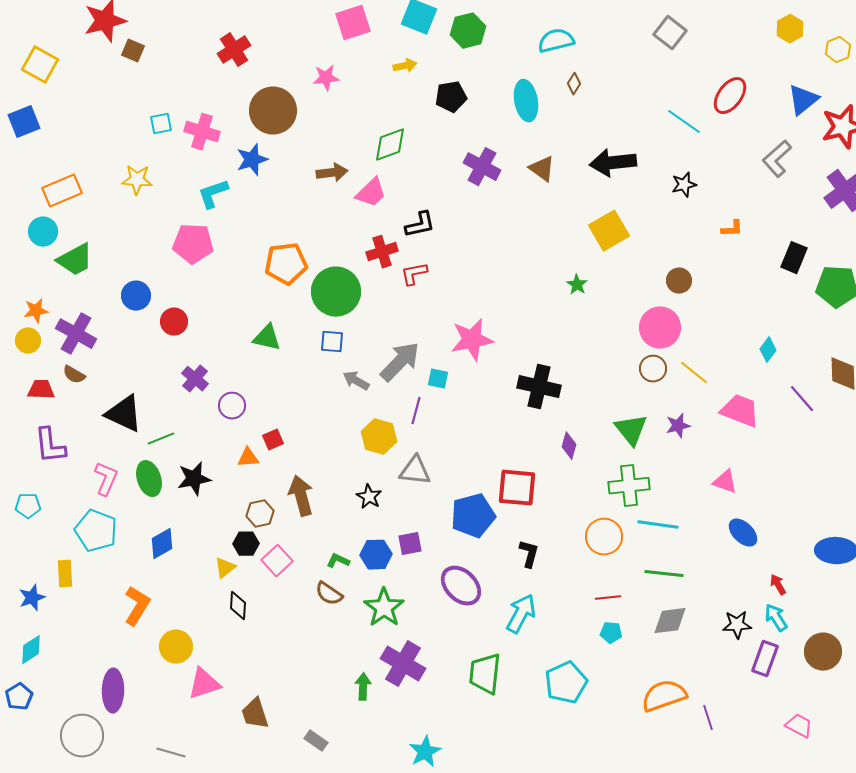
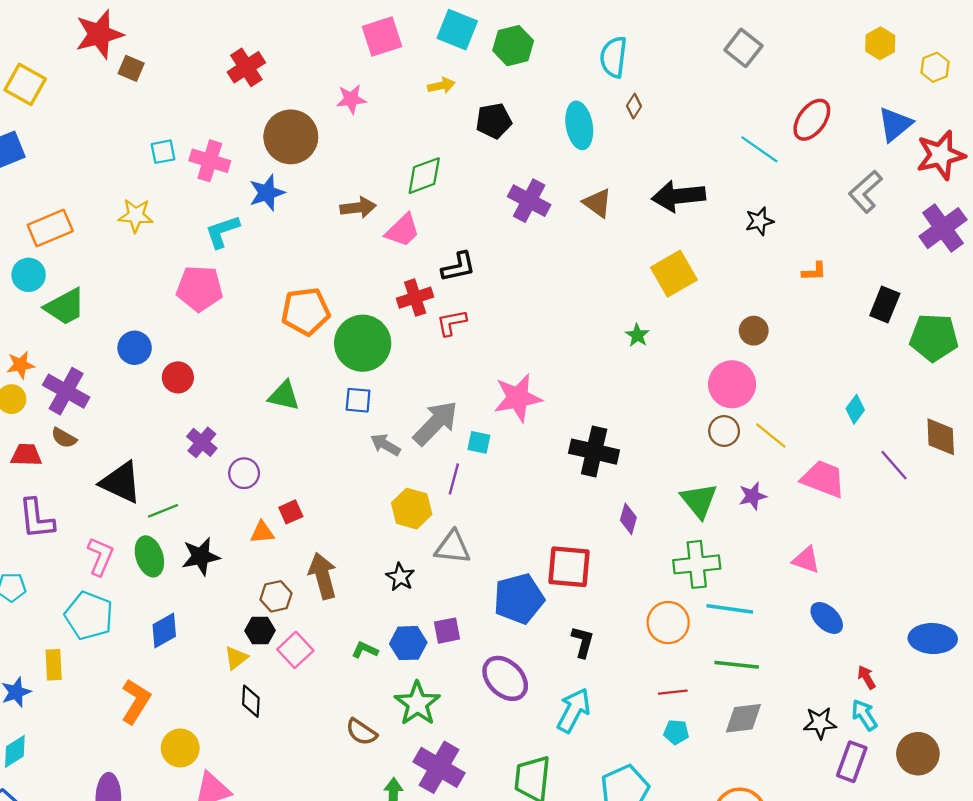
cyan semicircle: (556, 41) -> (613, 57), turned -69
brown semicircle: (329, 594) -> (361, 732), moved

